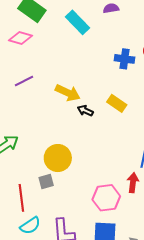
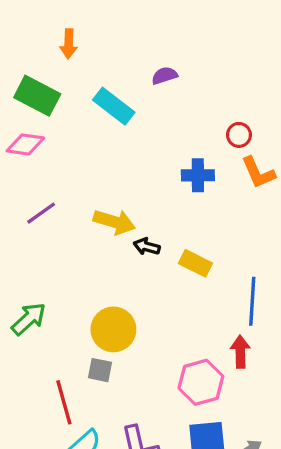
blue cross: (125, 59) -> (198, 175), moved
yellow rectangle: (117, 103) -> (195, 263), moved
gray square: (46, 182) -> (100, 370), turned 35

